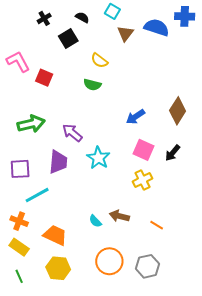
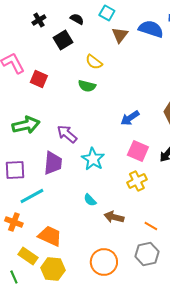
cyan semicircle: (95, 221) -> (90, 200), moved
yellow rectangle: (19, 247) -> (28, 256), moved
gray hexagon: (148, 266) -> (147, 254), moved

